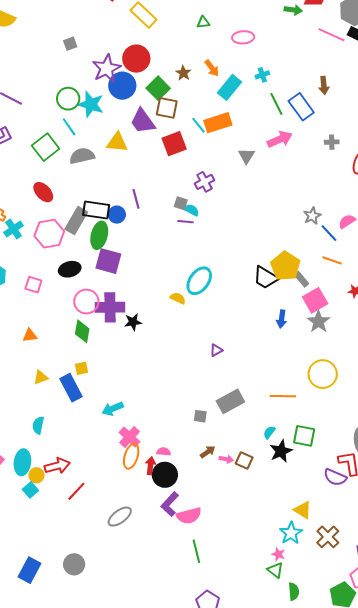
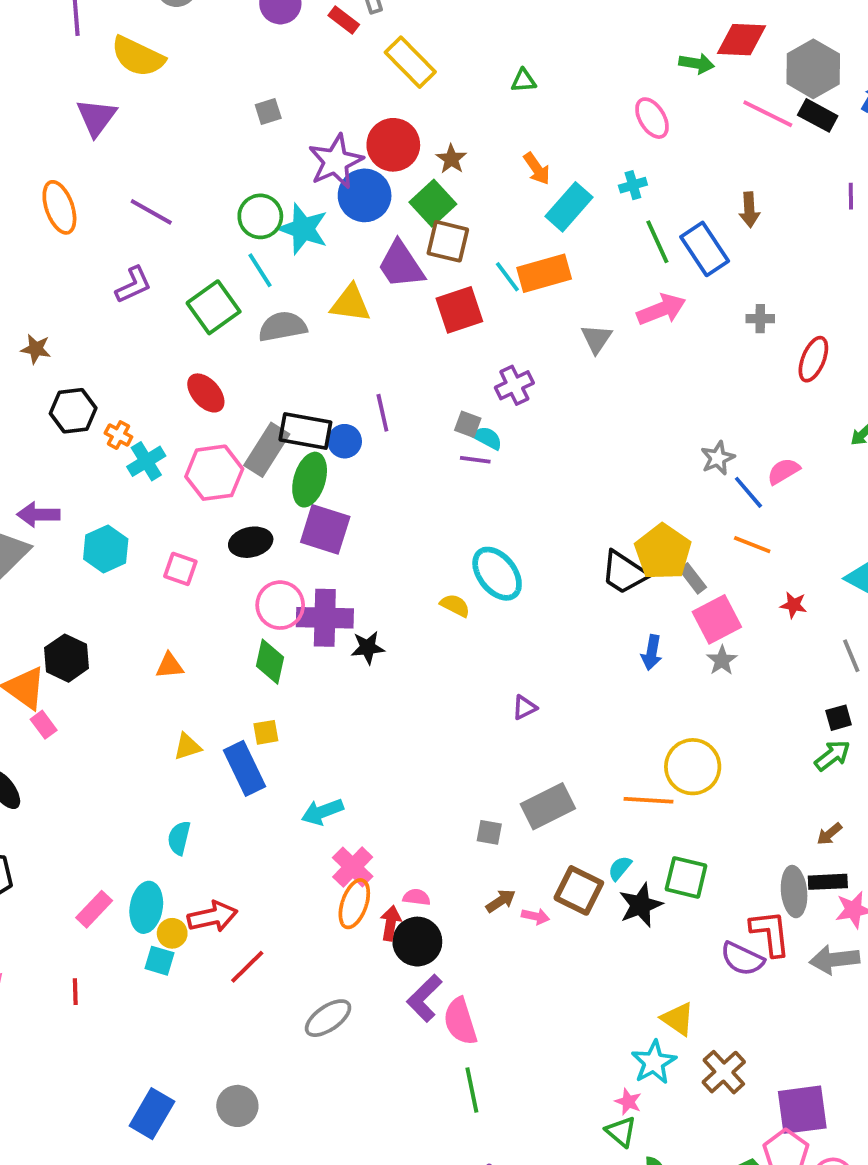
pink ellipse: (243, 37) -> (652, 118), moved, turned 60
brown star: (183, 73) -> (451, 159), moved
cyan ellipse: (199, 281) -> (497, 574), turned -76
gray star: (319, 322) -> (722, 660), size x0.7
yellow circle: (323, 374) -> (693, 767), moved
brown square: (244, 461) -> (579, 890), moved, size x1.4
cyan square: (30, 490) -> (159, 961), turned -35
pink semicircle: (189, 516) -> (460, 1021), turned 85

